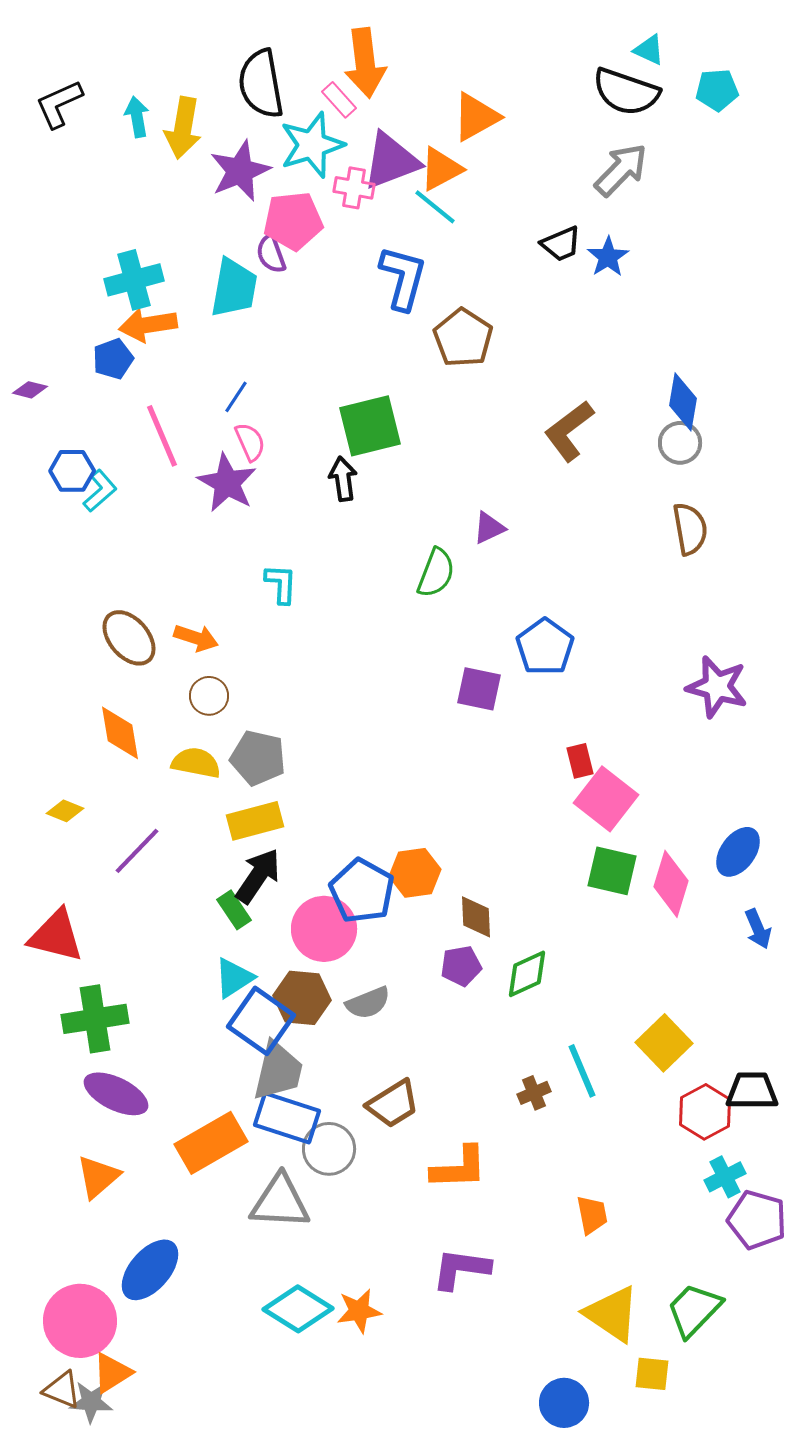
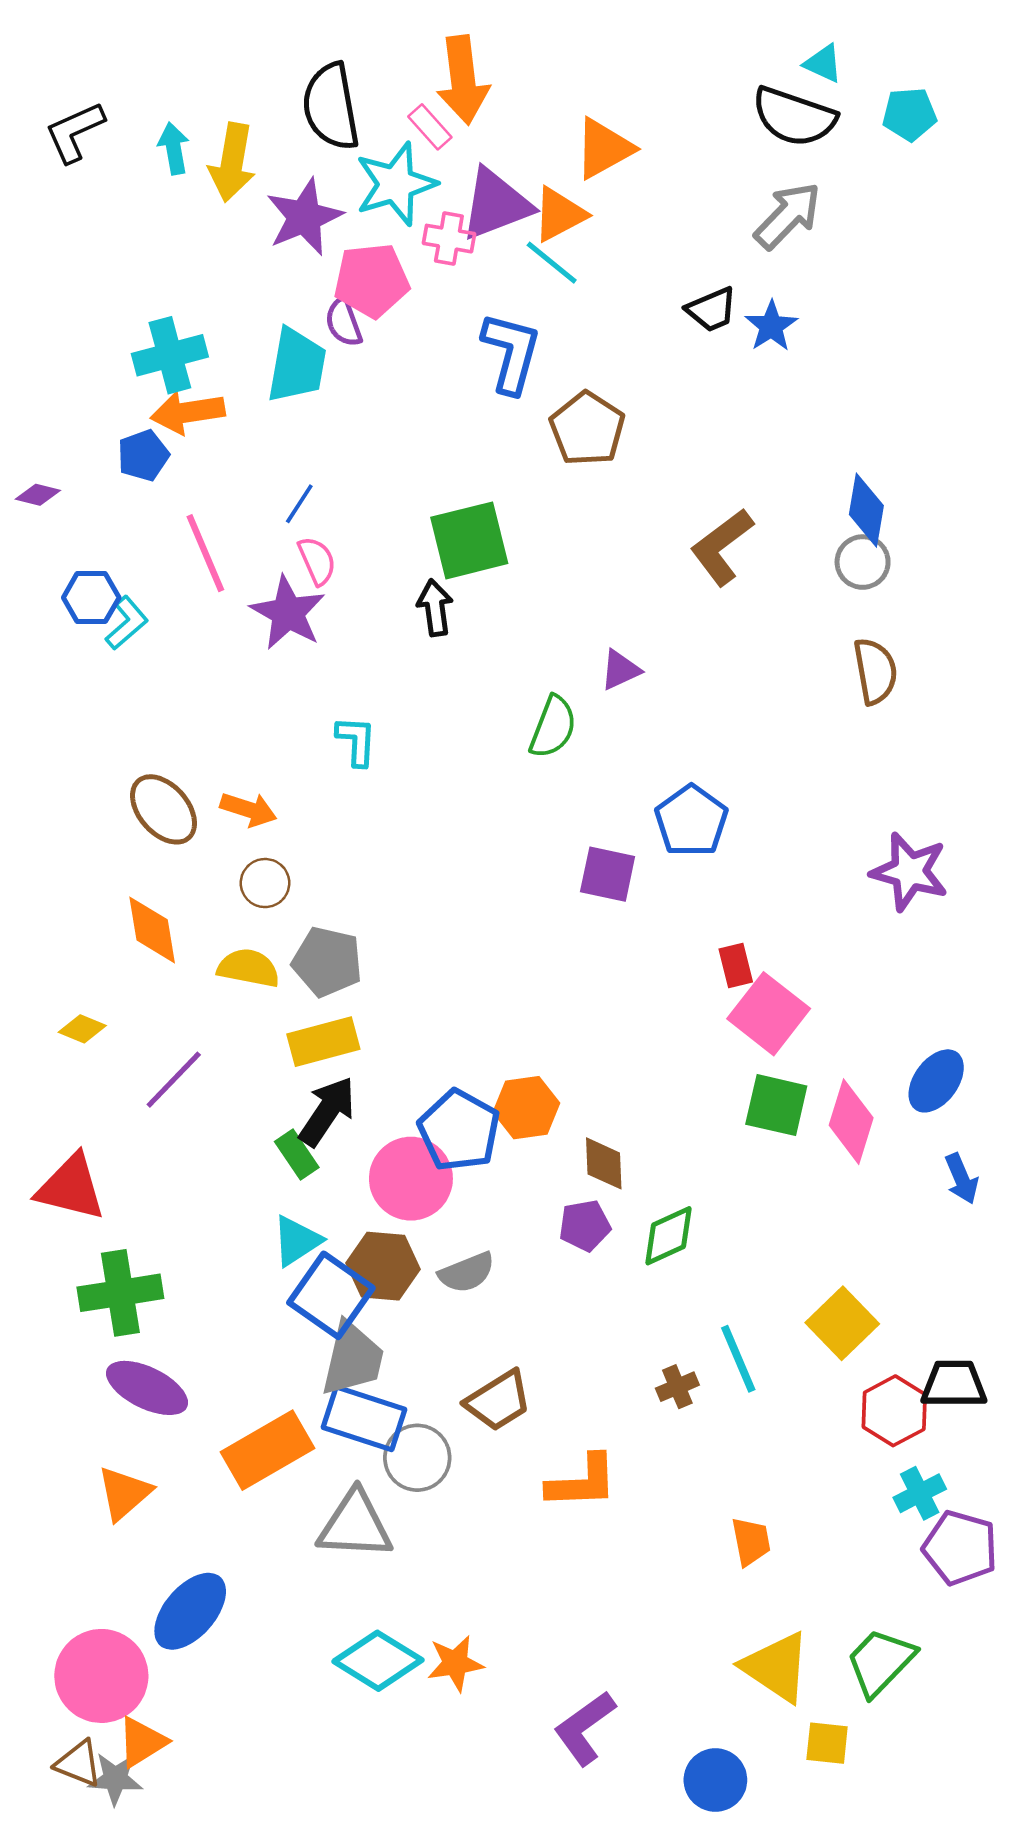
purple L-shape: (461, 1269) -> (585, 1728), moved, turned -44

